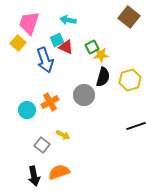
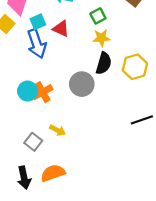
cyan square: (57, 40) -> (38, 22), moved
green square: (92, 47) -> (98, 16), moved
cyan circle: (27, 110) -> (28, 91), moved

